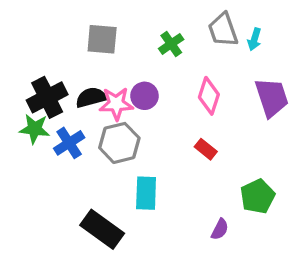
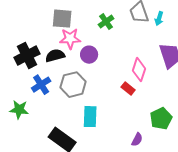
pink diamond: (209, 96) -> (139, 70), moved
pink star: (116, 104) -> (70, 39), moved
green star: (35, 129) -> (19, 110), moved

